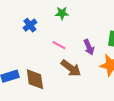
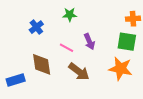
purple arrow: (89, 47) -> (89, 42), moved
brown diamond: (35, 79) -> (42, 64), moved

